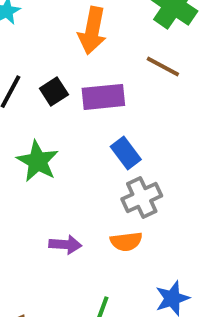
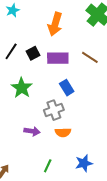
brown line: (163, 66) -> (90, 57), moved
gray cross: (142, 197) -> (54, 110), moved

